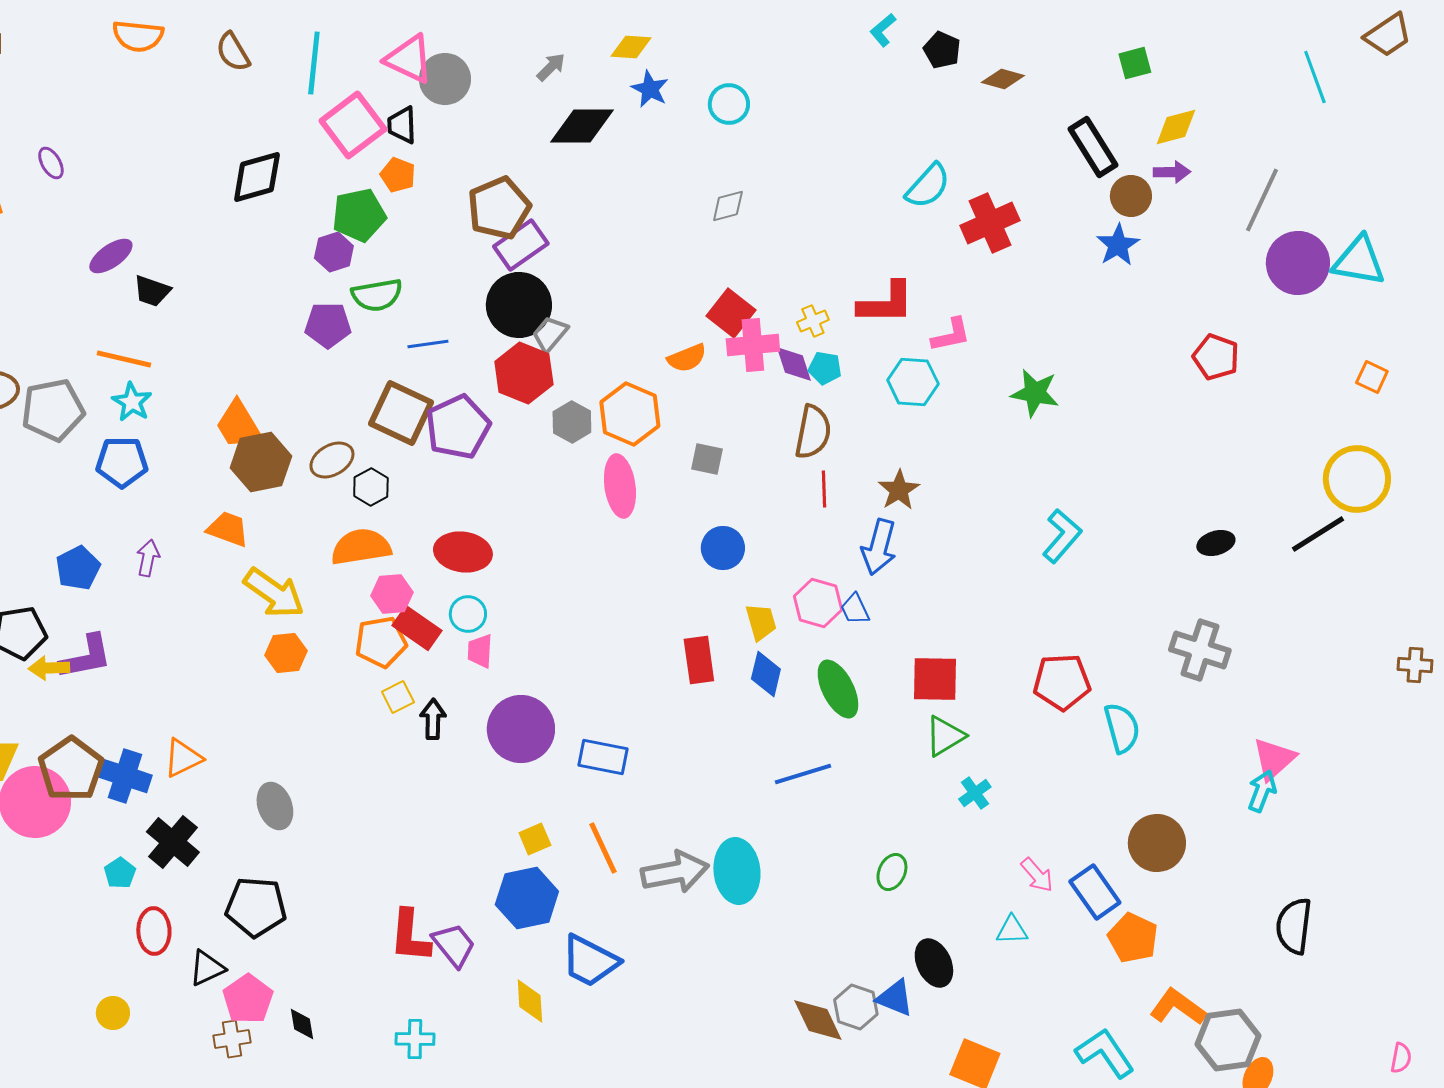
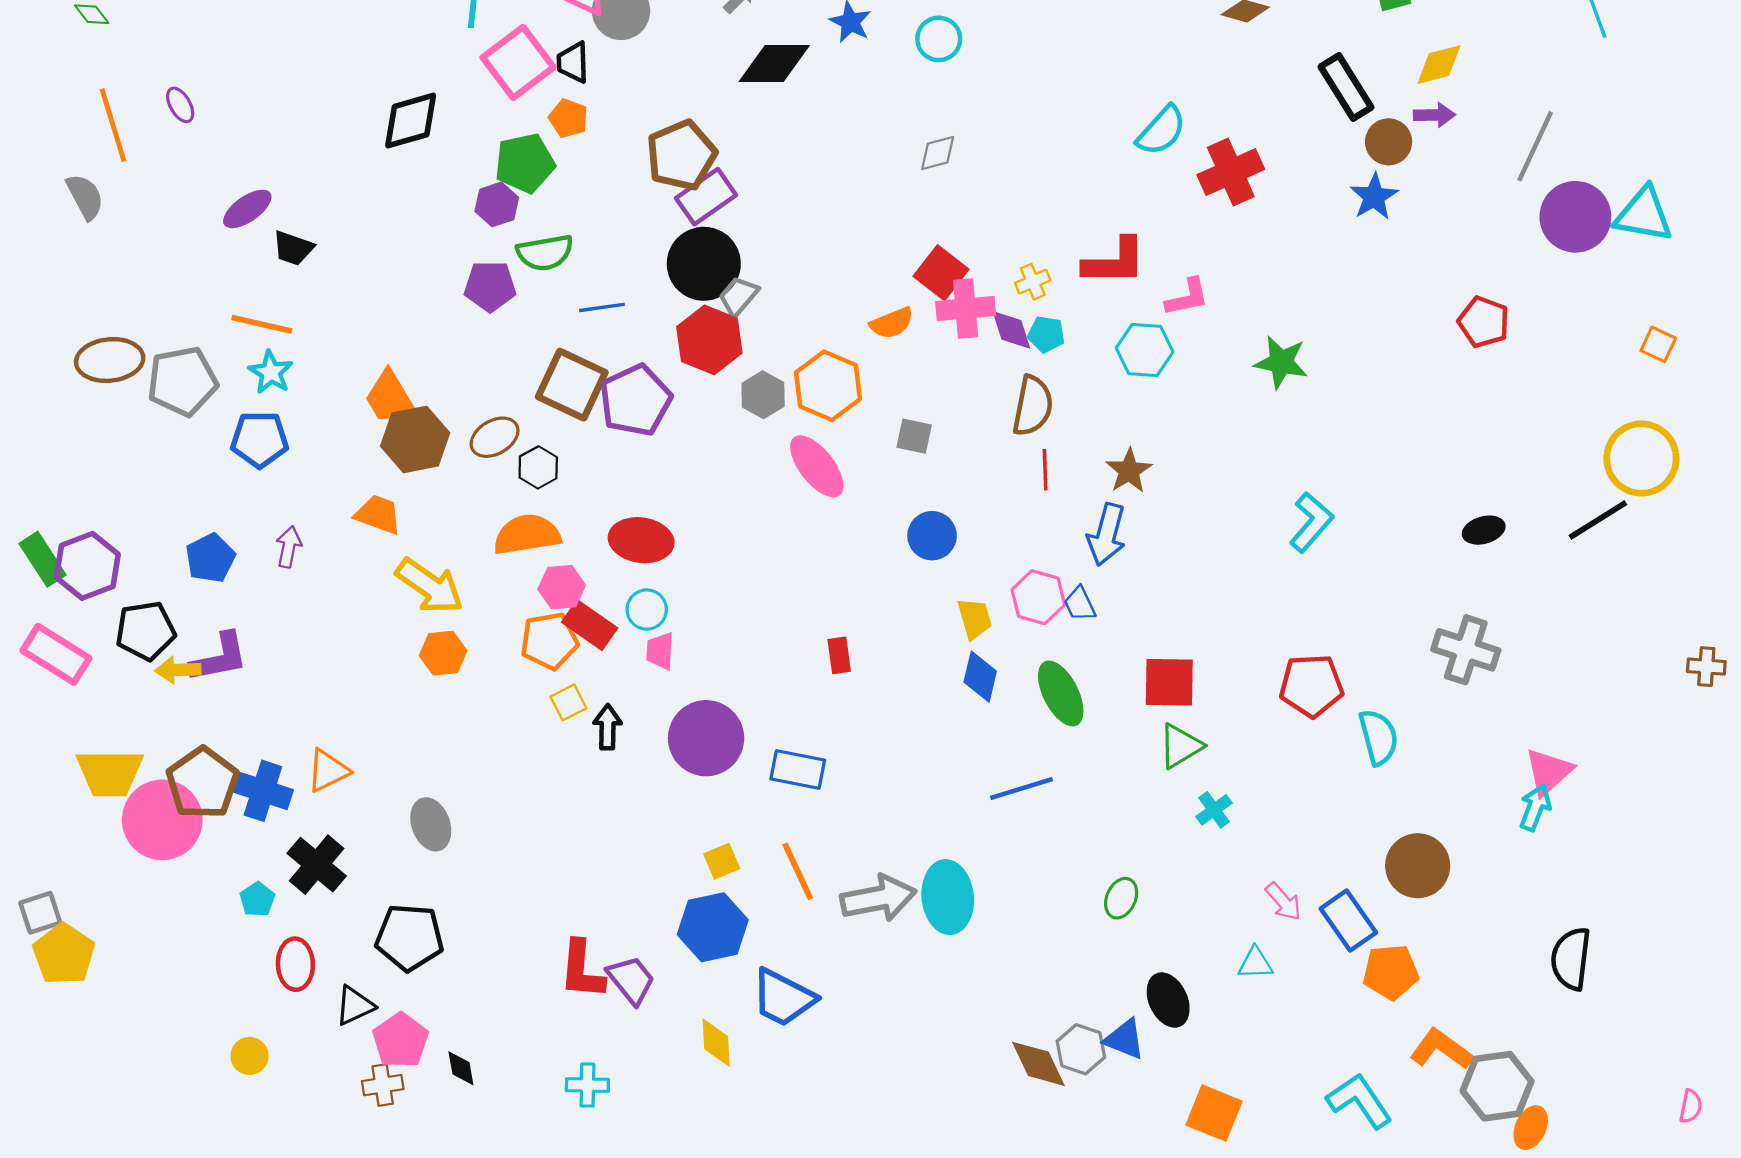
pink ellipse: (620, 486) -> (817, 466), turned -30
red rectangle: (699, 660) -> (839, 655), moved, size x0.7
orange pentagon: (1133, 938) -> (1391, 972), turned -30

